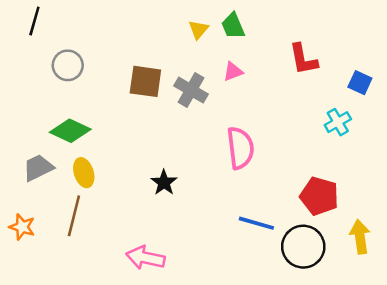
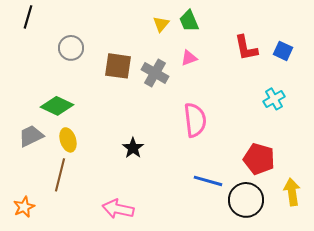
gray circle: (68, 65) -> (71, 48), moved
blue square: (360, 83) -> (283, 51), moved
orange star: (22, 227) -> (24, 207), moved, turned 30

